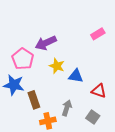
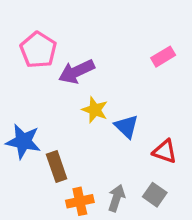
pink pentagon: (23, 59) -> (38, 50), moved
blue triangle: (76, 76) -> (126, 126), turned 35
gray arrow: (67, 108) -> (116, 198), moved

